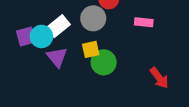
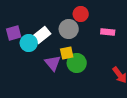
purple square: (26, 36) -> (14, 33), moved
purple triangle: (57, 57) -> (53, 63), moved

